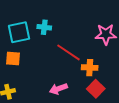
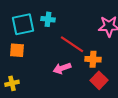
pink arrow: (58, 89) -> (62, 68), moved

